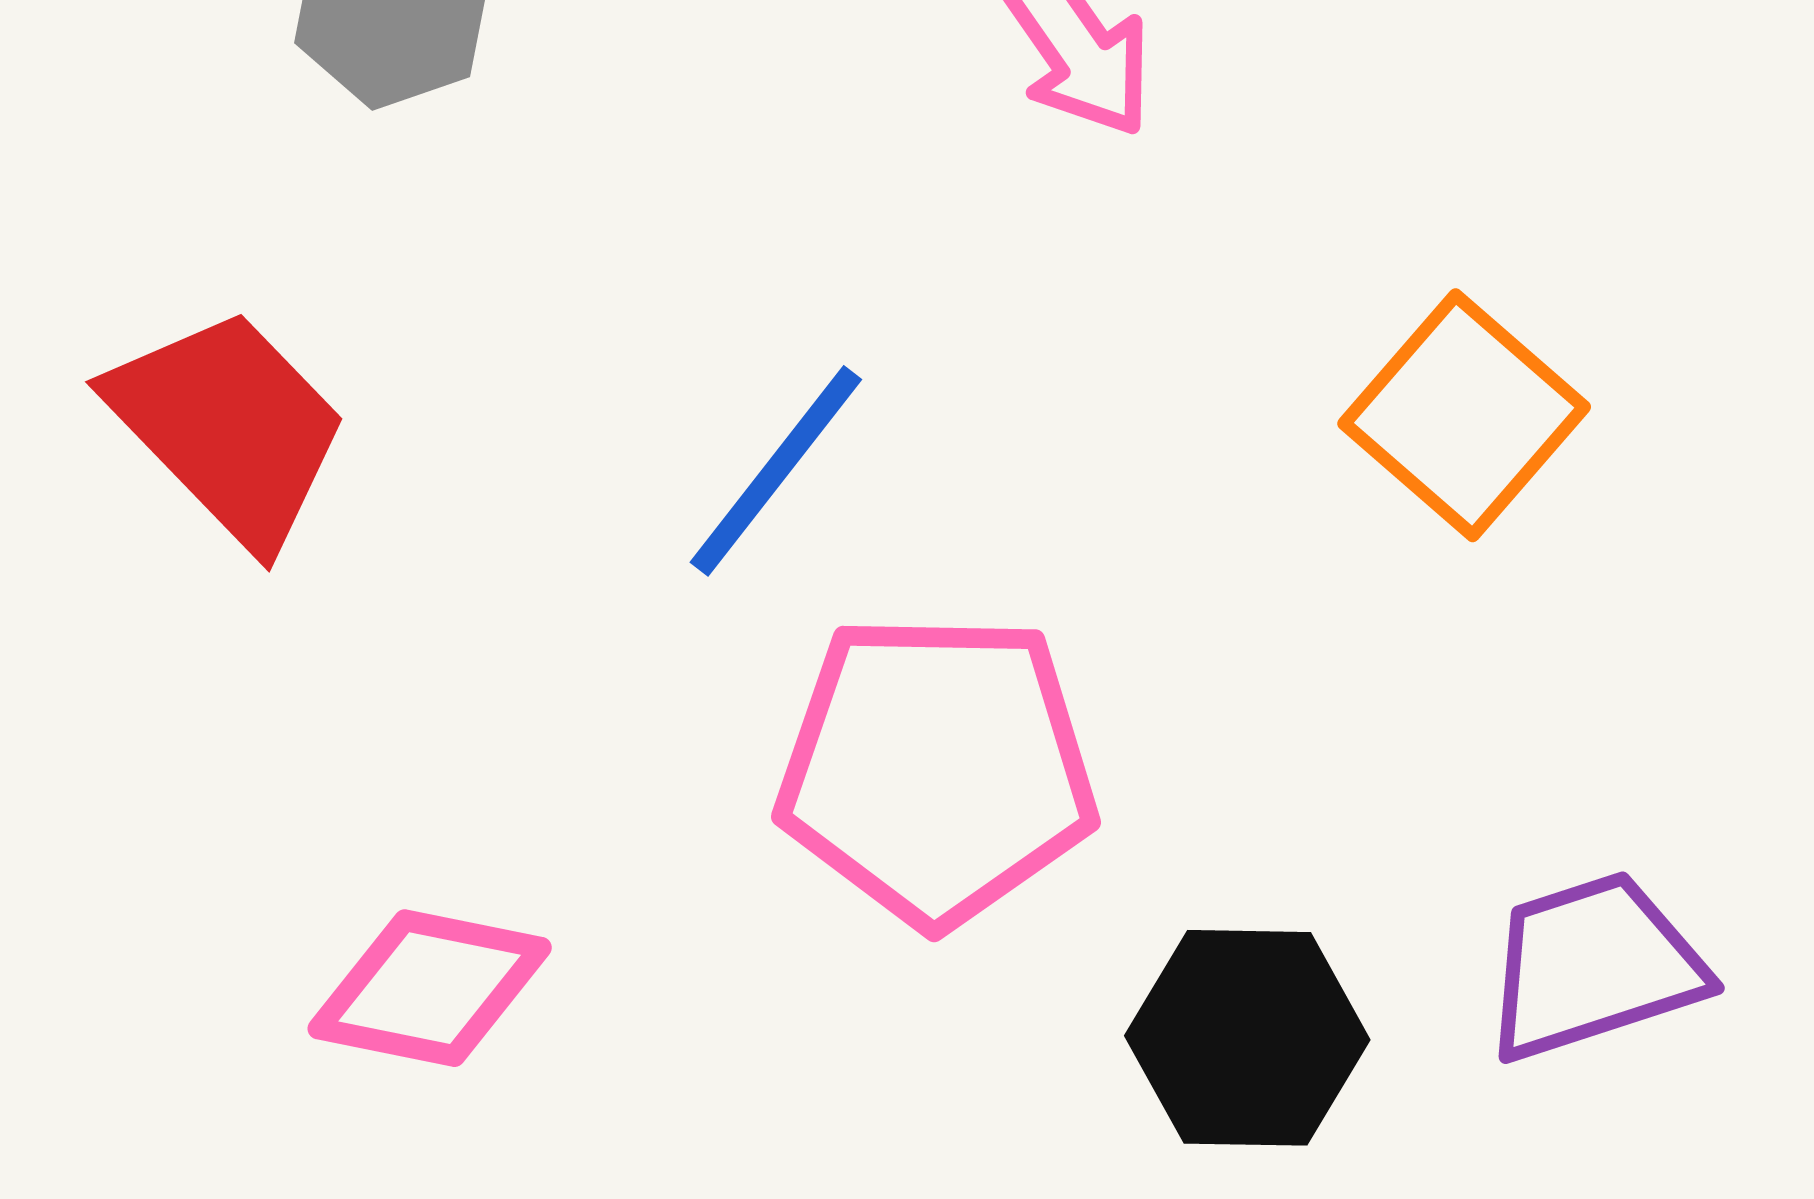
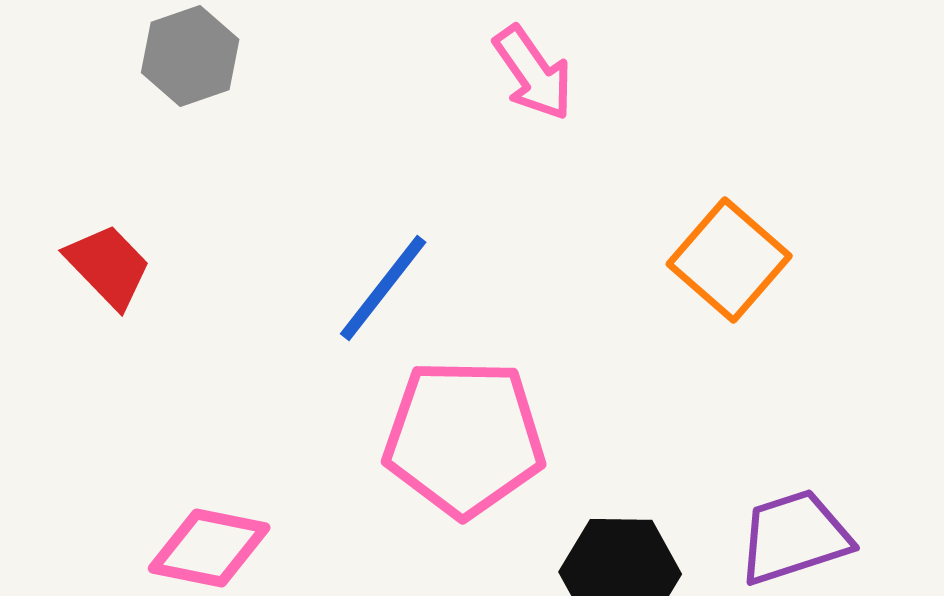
red trapezoid: (229, 427) -> (108, 266), size x0.7

